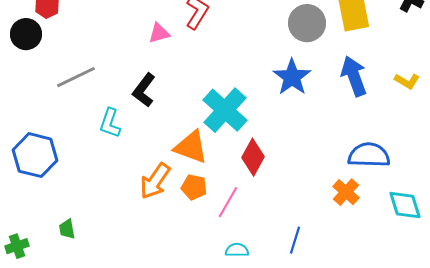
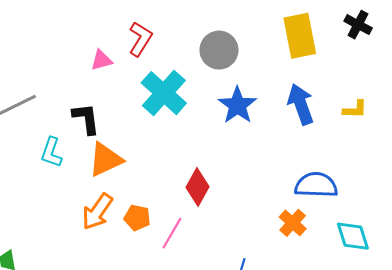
gray circle: (307, 23) -> (219, 50), moved
yellow L-shape: (407, 81) -> (355, 109), turned -30
black L-shape: (144, 90) -> (86, 119), turned 136
cyan cross: (225, 110) -> (164, 93), moved
orange triangle: (191, 147) -> (106, 159), moved, turned -45

